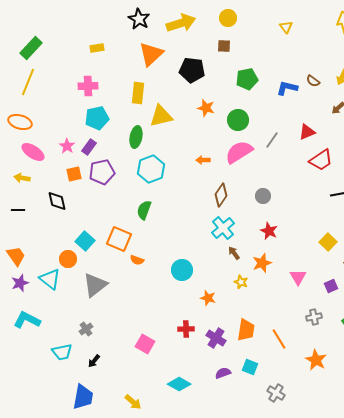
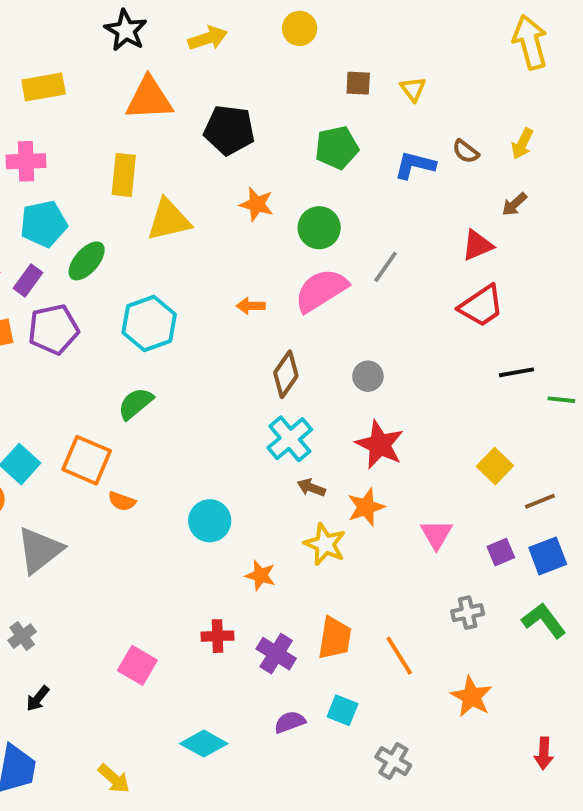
yellow arrow: (181, 23) -> (208, 38), size x0.7
yellow triangle: (286, 27) -> (413, 89), moved
brown square: (224, 46) -> (358, 83), moved
yellow rectangle: (97, 48) -> (44, 87), size x1.5
orange triangle: (151, 54) -> (149, 99), turned 40
red triangle: (307, 132) -> (477, 245), moved
green ellipse: (136, 137) -> (87, 261), moved, turned 30
green semicircle: (144, 210) -> (135, 404), turned 30
red star: (269, 231) -> (380, 445), size x1.4
brown arrow: (234, 253) -> (311, 488), turned -32
yellow star: (241, 282) -> (325, 544), size x1.5

